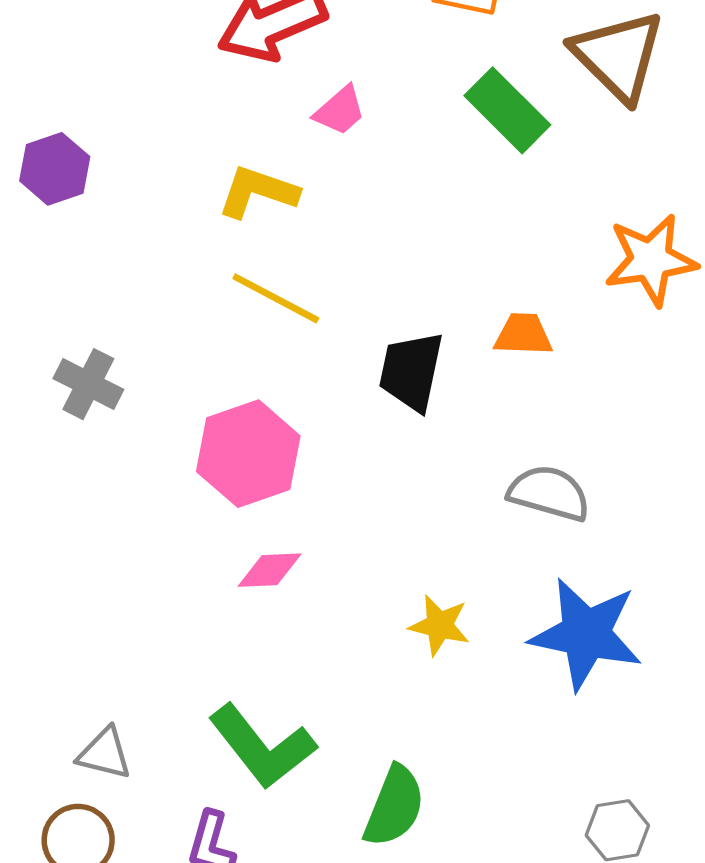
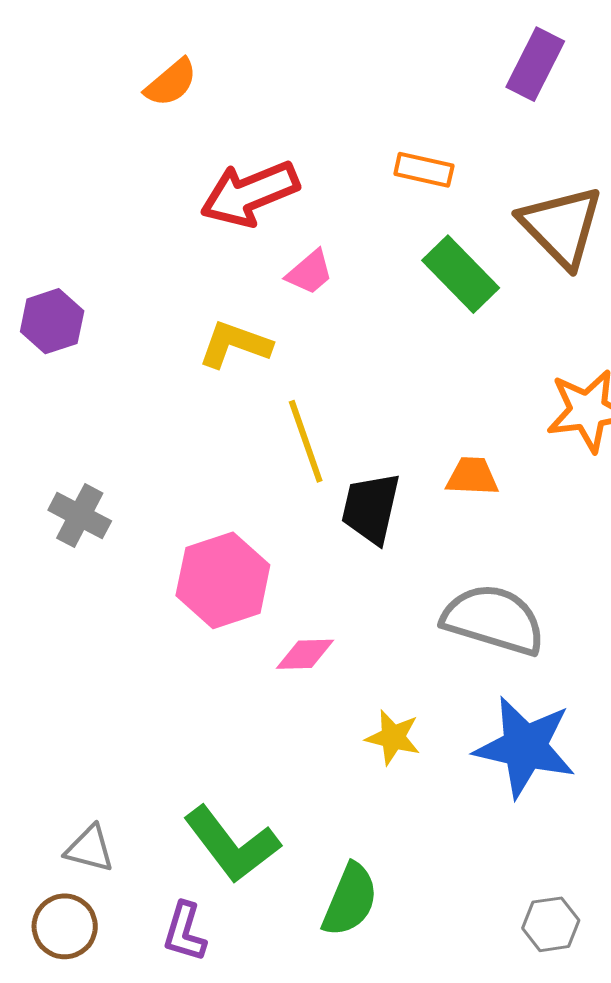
yellow line: (276, 298) -> (306, 441), moved, turned 42
gray semicircle: (549, 493) -> (493, 620), size x1.4
pink diamond: (270, 570) -> (305, 654), moved

